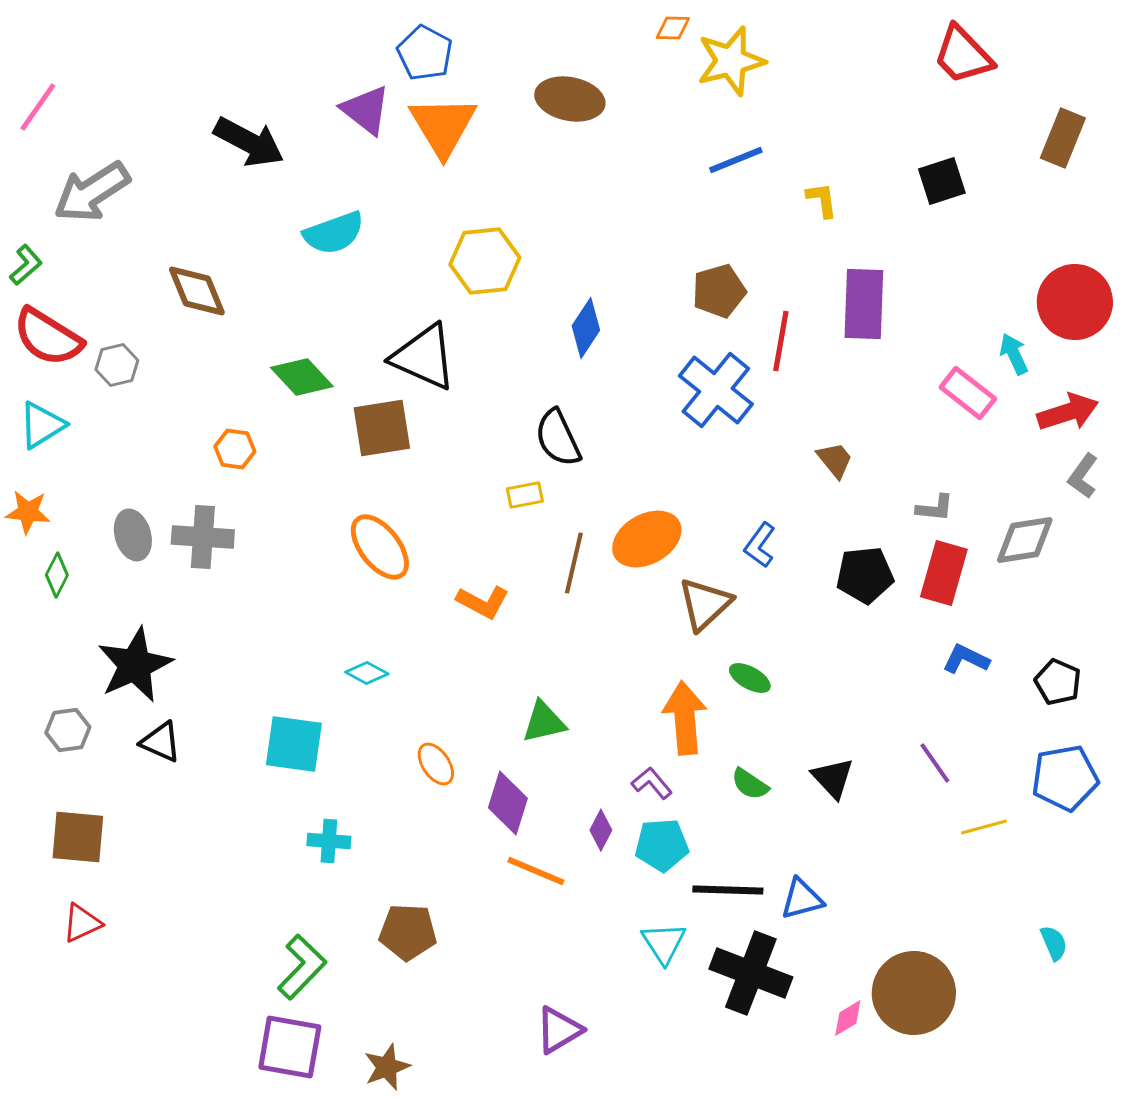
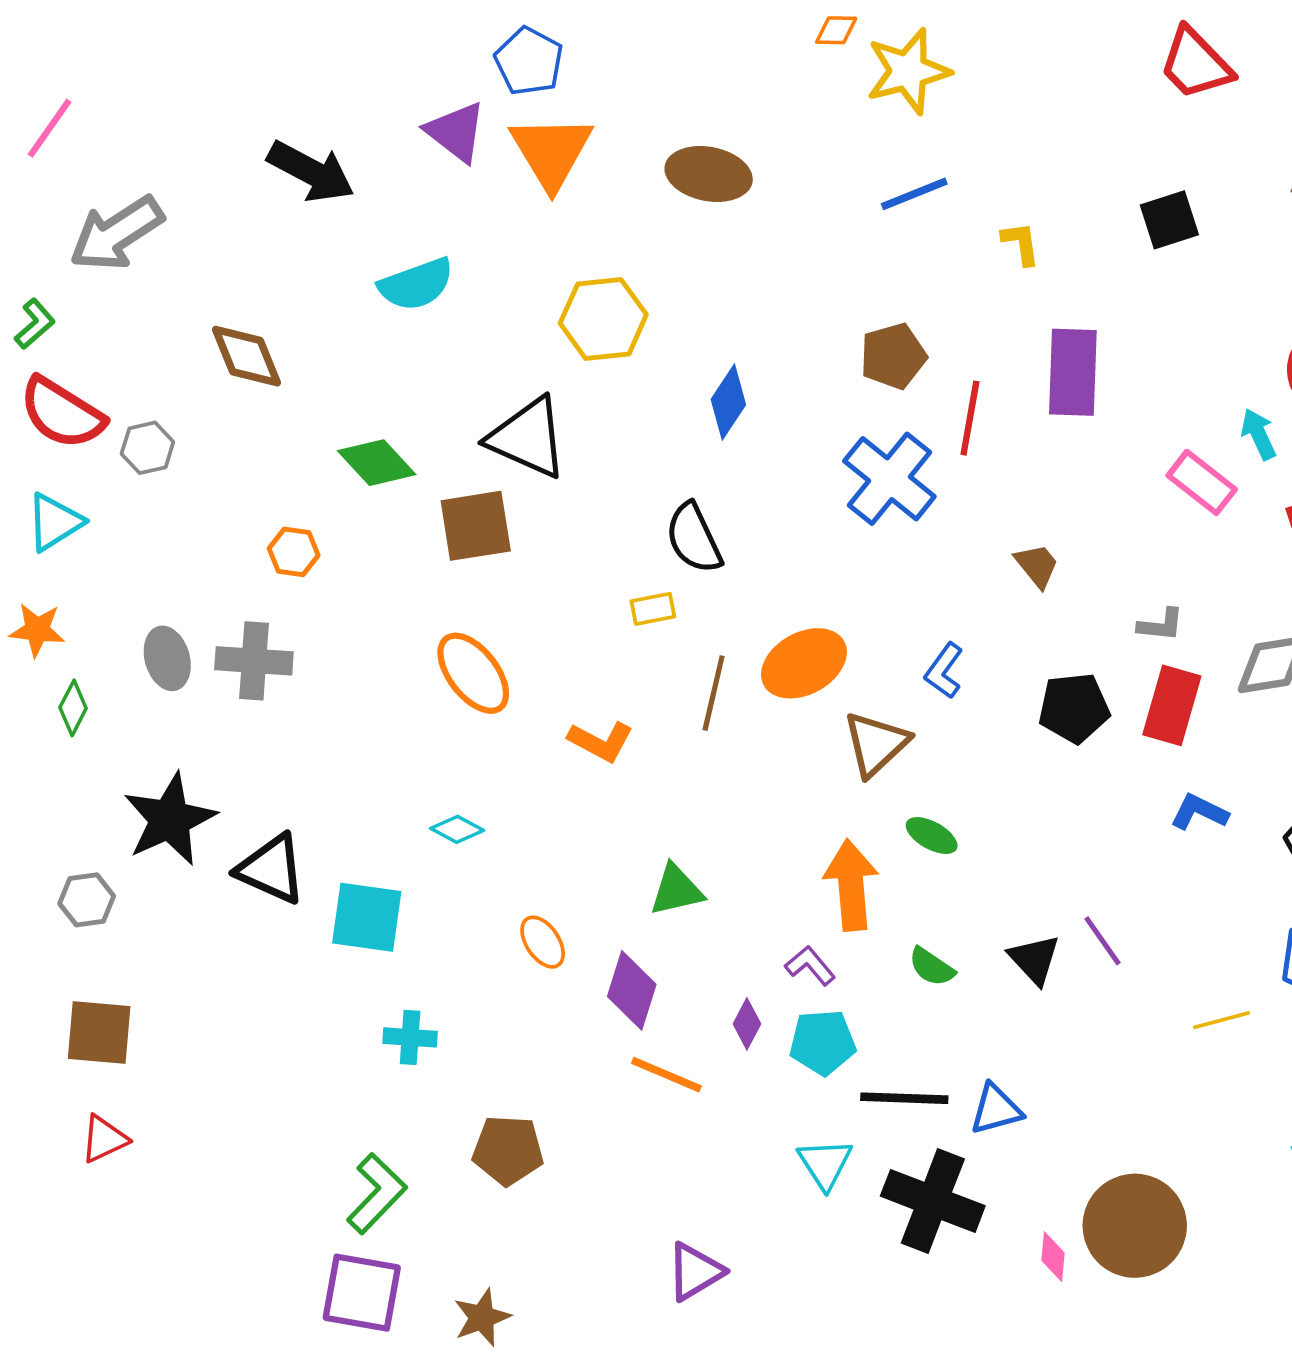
brown ellipse: (570, 99) -> (709, 174), moved
black triangle: (161, 742) -> (271, 869), moved, size x1.4
purple line: (935, 763) -> (1103, 941), moved
pink diamond: (848, 1018) -> (1053, 1257), turned -54

